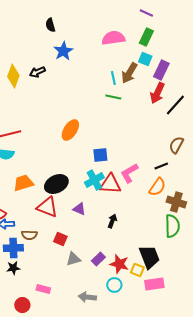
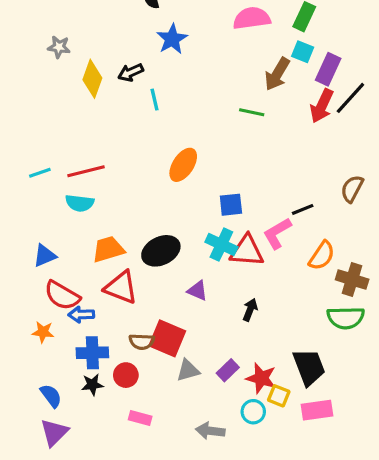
cyan line: (113, 78) -> (155, 100), moved
black line: (175, 105) -> (350, 98), moved
black line: (161, 166) -> (303, 209), moved
cyan cross: (94, 180) -> (221, 244), turned -36
red triangle: (47, 207) -> (121, 287), moved
green semicircle: (172, 226) -> (346, 318), turned 90
brown semicircle: (29, 235) -> (142, 342), moved
red square: (60, 239) -> (167, 338), size x1.6
yellow square: (137, 270) -> (279, 396), moved
red circle: (22, 305) -> (126, 375), moved

